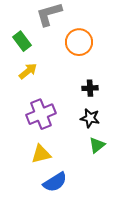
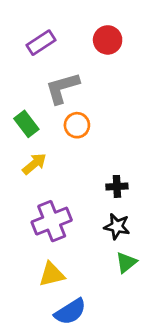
orange circle: (79, 42) -> (77, 125), moved, size x0.7

